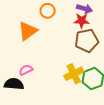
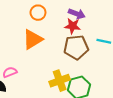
orange triangle: (28, 31) -> (33, 39), moved

